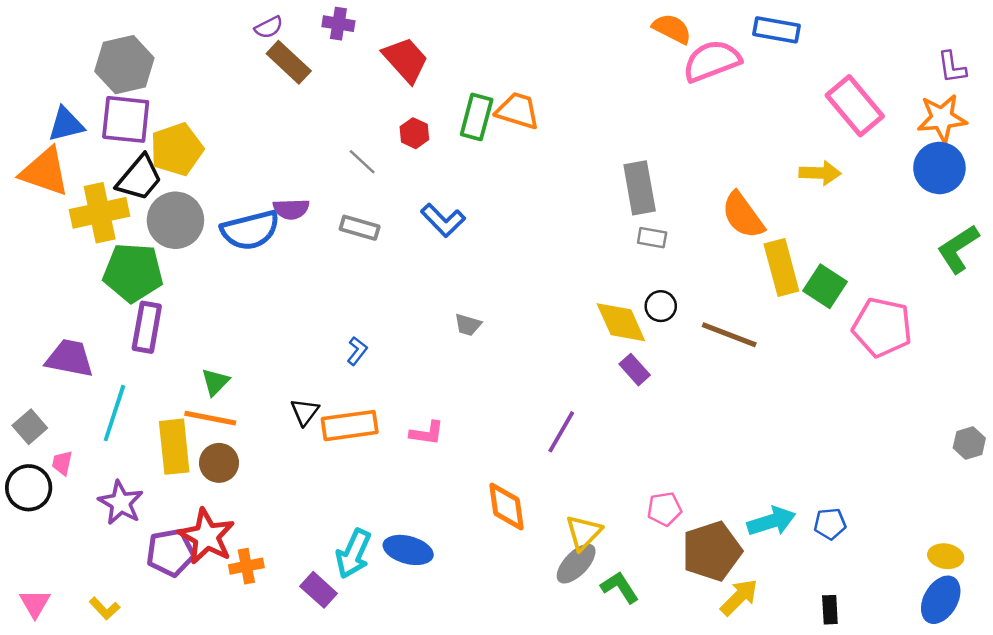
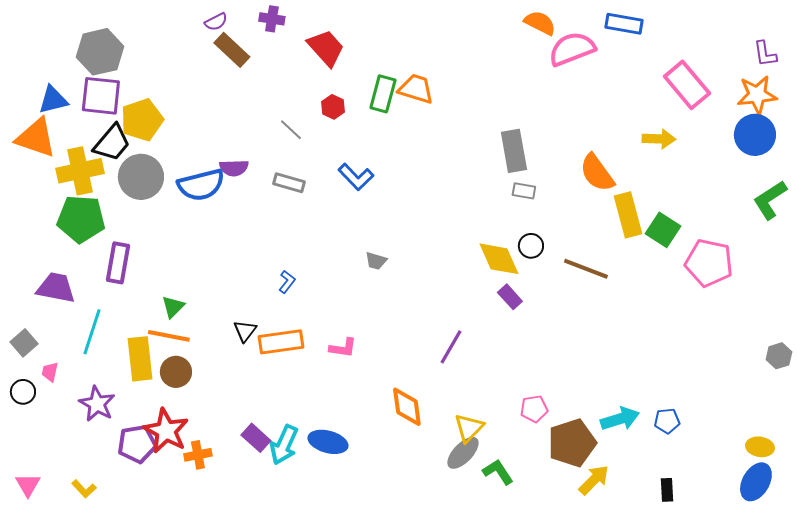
green pentagon: (133, 273) -> (81, 219), moved
black circle: (29, 488) -> (23, 392), size x0.7
purple rectangle: (319, 590) -> (256, 438), moved

